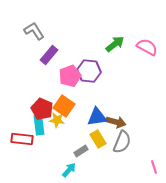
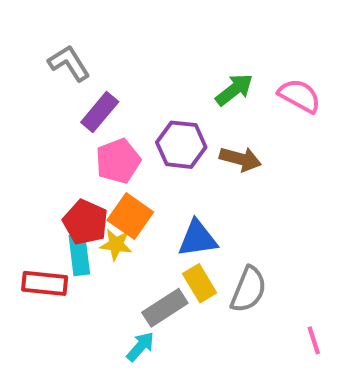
pink pentagon: (70, 76) -> (118, 161), moved
brown arrow: (116, 122) -> (240, 159), moved
gray rectangle: (81, 151) -> (165, 308), size x1.5

